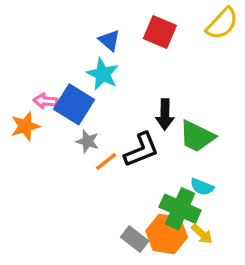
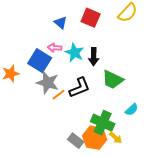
cyan star: (103, 74) -> (75, 53), moved
pink arrow: (45, 101) -> (55, 48), moved
black arrow: (165, 114) -> (94, 57), moved
gray star: (88, 141) -> (48, 83), size x1.6
cyan semicircle: (202, 187) -> (132, 110), moved, turned -64

